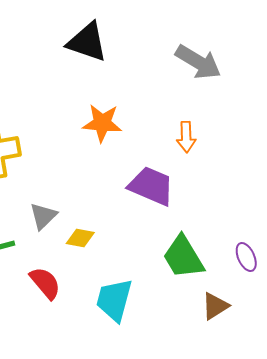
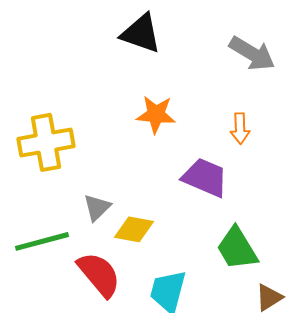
yellow diamond: (80, 238) -> (134, 229), size x1.4
red semicircle: (45, 283) -> (99, 274), size x1.4

